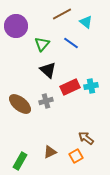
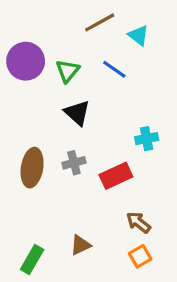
purple circle: (16, 26) -> (26, 61), moved
red rectangle: (70, 87) -> (116, 176), moved
brown ellipse: (20, 104) -> (32, 168), turned 60
orange square: (76, 156) -> (140, 256), moved

